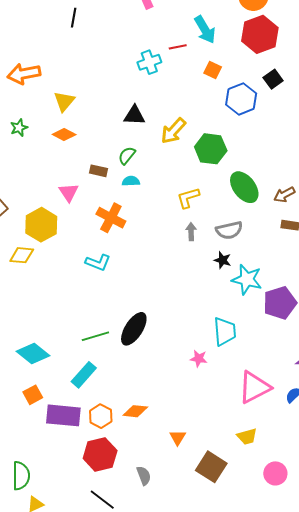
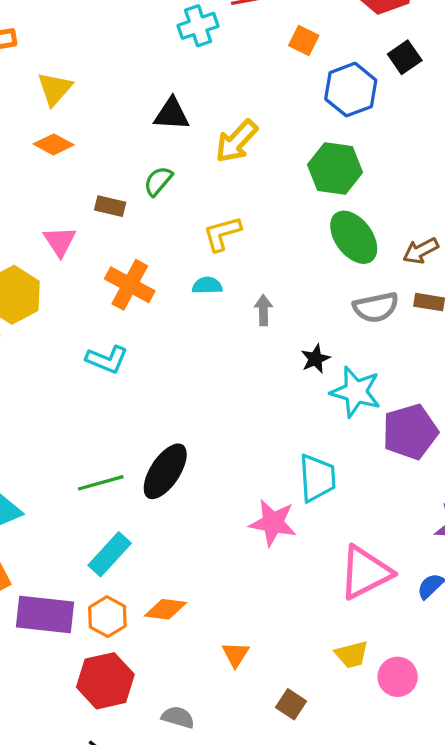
green hexagon: (211, 149) -> (335, 168), moved
cyan semicircle: (131, 181) -> (207, 286), moved
yellow L-shape: (188, 198) -> (222, 234), moved
gray semicircle: (229, 230) -> (376, 307), moved
black star: (223, 260) -> (315, 359), turned 30
pink star: (199, 359) -> (273, 523), size x1.6
cyan rectangle: (84, 375) -> (110, 554), moved
brown square: (211, 467) -> (291, 704), size x0.6
pink circle: (275, 473) -> (398, 677), moved
gray semicircle: (144, 476) -> (178, 717), turned -54

